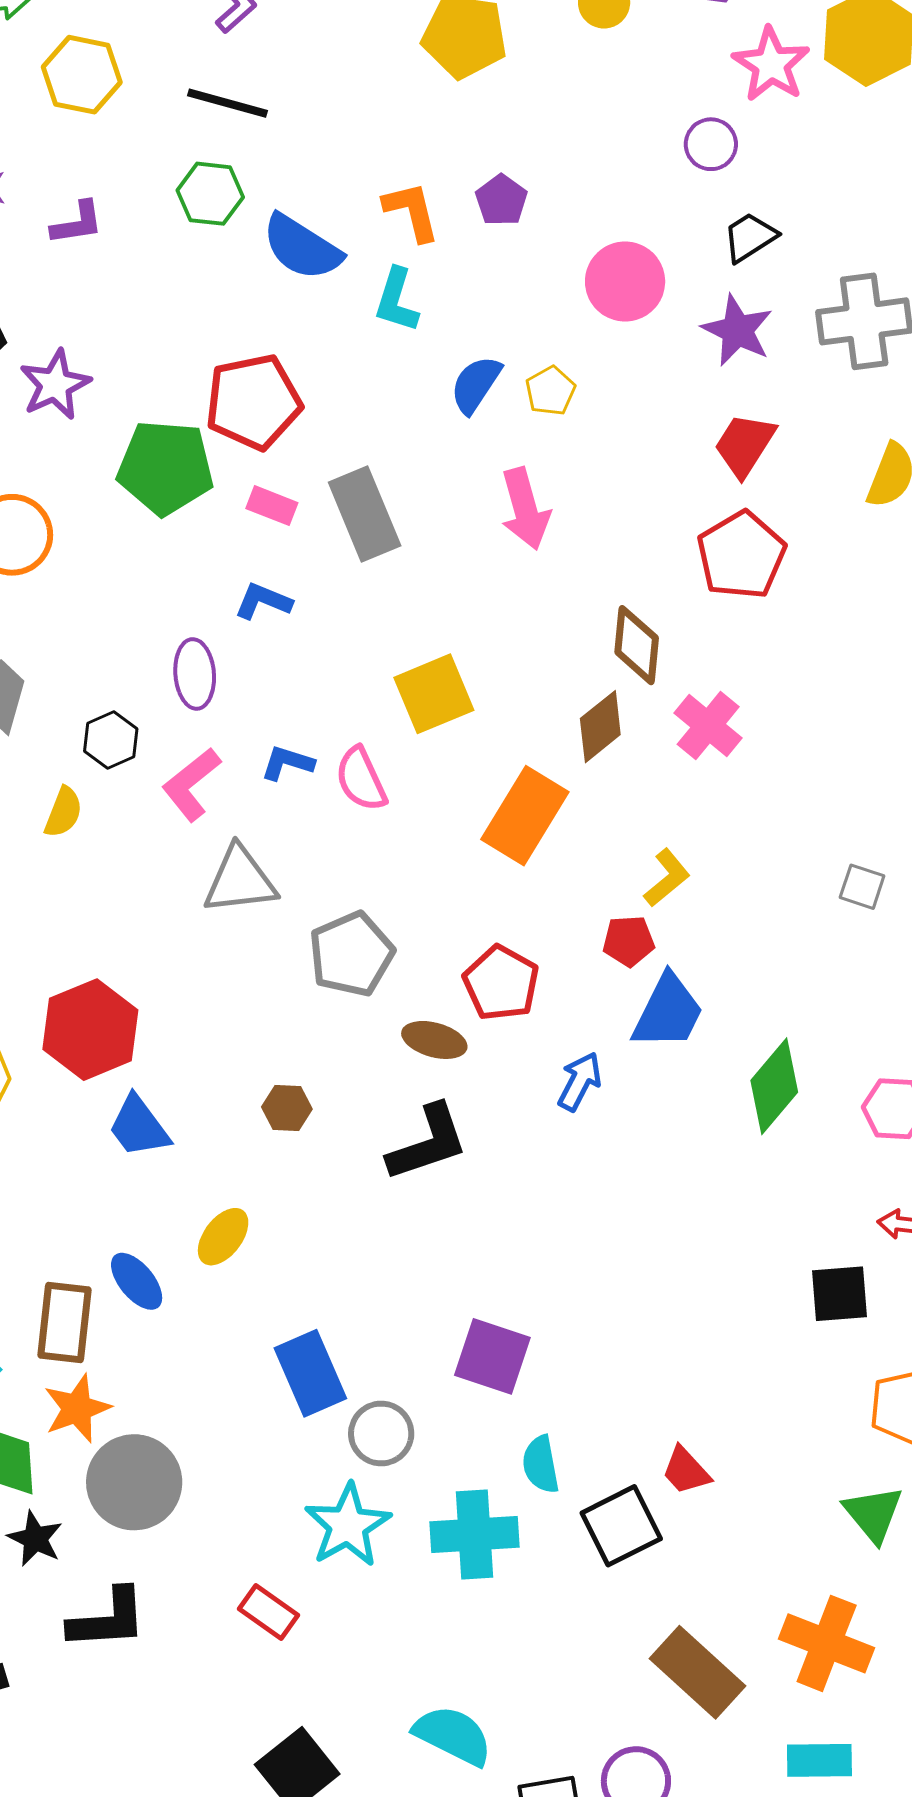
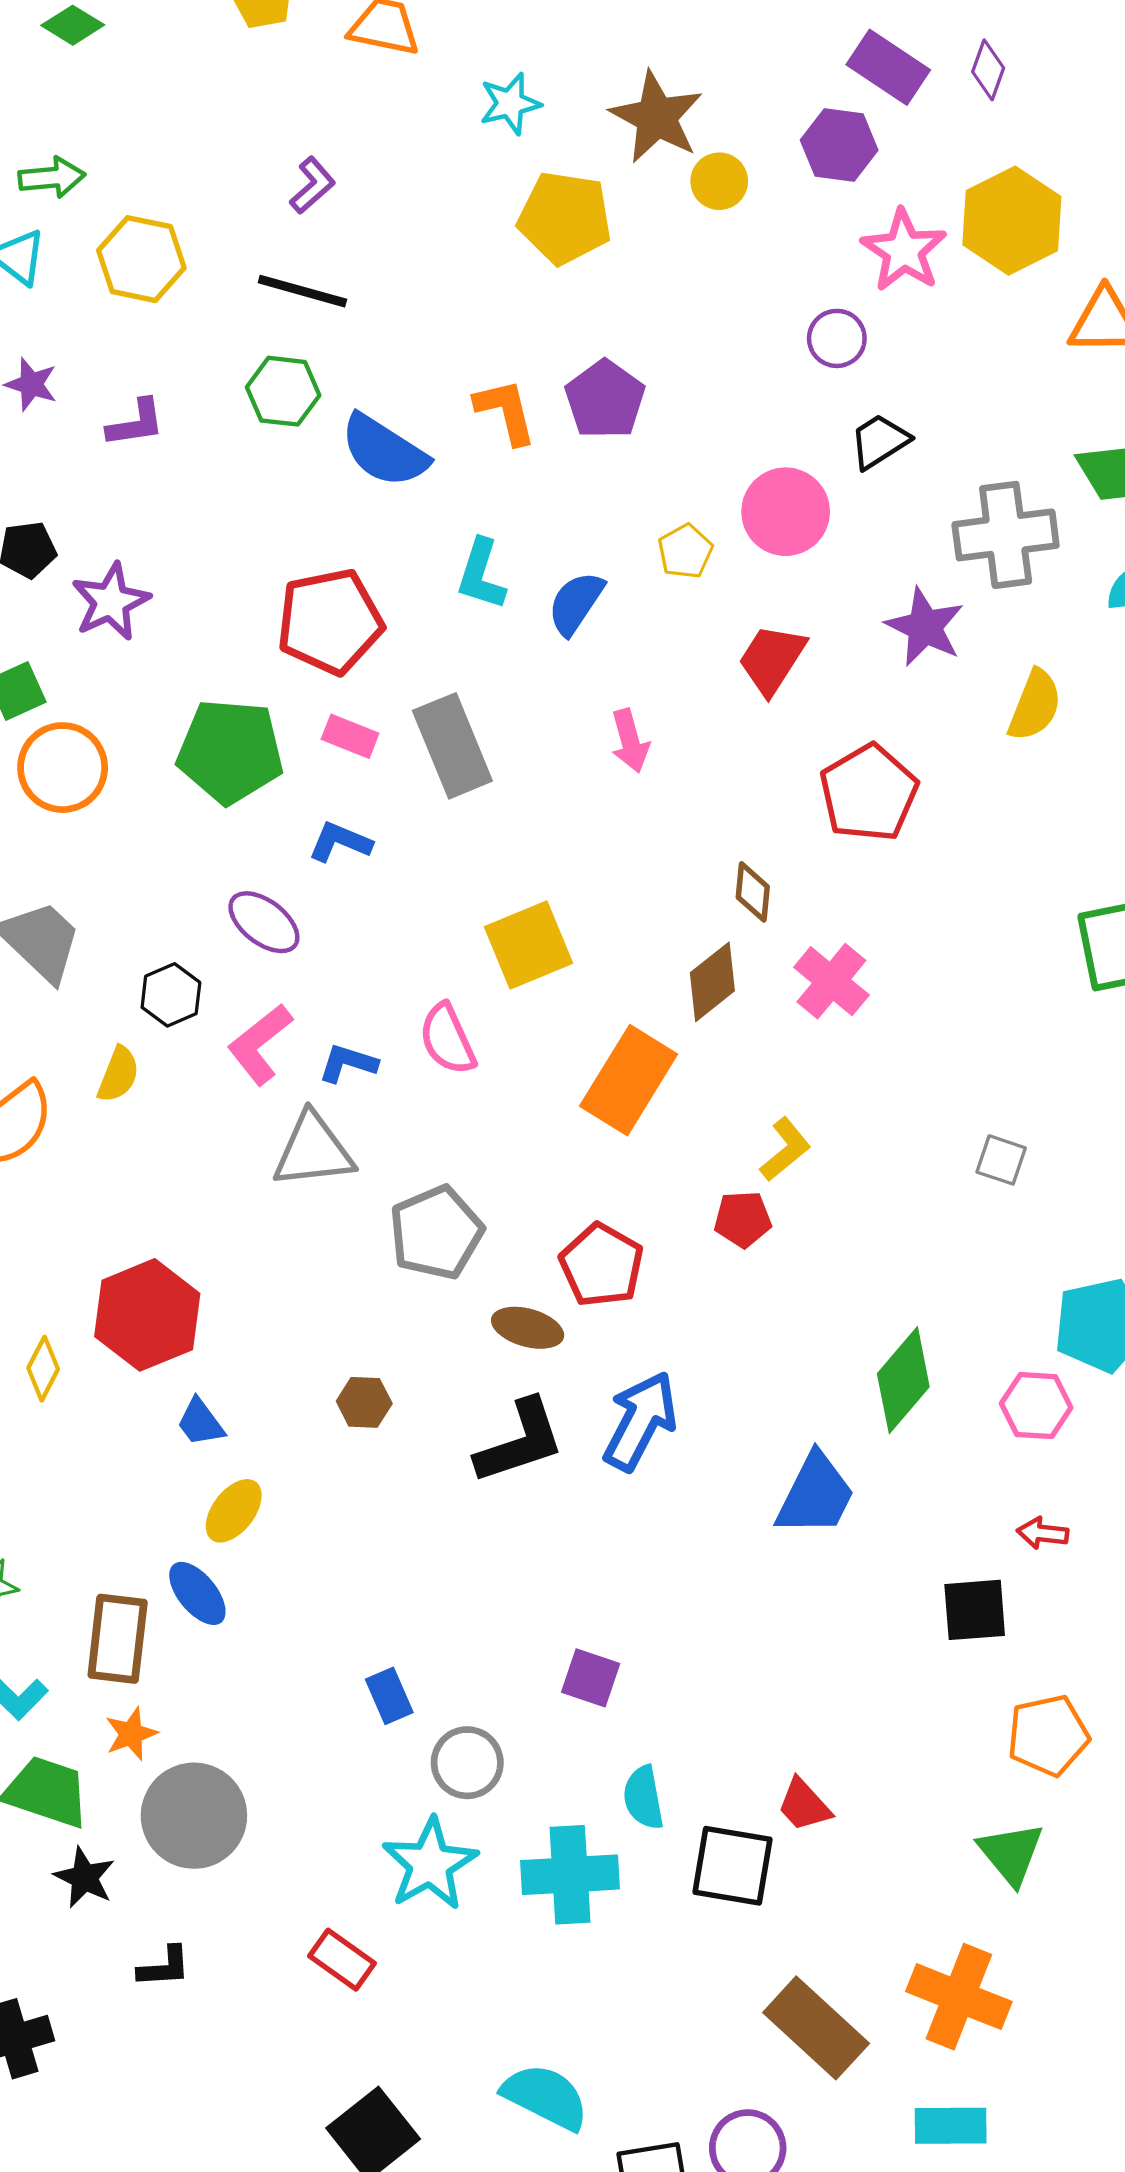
purple pentagon: (501, 200) -> (605, 400), size x1.4
pink circle: (625, 282) -> (786, 512), moved
cyan L-shape: (397, 300) -> (481, 574), moved
purple star: (737, 330) -> (925, 627), moved
yellow pentagon: (550, 391) -> (685, 551), moved
red trapezoid: (745, 445) -> (772, 659), moved
green pentagon: (165, 467) -> (230, 751), moved
pink arrow: (525, 509) -> (630, 741), size x0.7
brown diamond: (637, 645) -> (753, 892), size x0.7
purple ellipse: (195, 674) -> (264, 922), turned -48
blue L-shape: (287, 763) -> (348, 1063), moved
blue trapezoid: (668, 1012) -> (815, 1495), moved
blue arrow: (580, 1081) -> (640, 1421), moved, size x1.5
blue trapezoid: (139, 1127) -> (201, 1422), size x0.7
yellow ellipse: (223, 1237) -> (234, 1511), moved
purple square: (492, 1356) -> (591, 1678), size x0.7
blue rectangle: (310, 1373) -> (389, 1696), size x0.6
orange star: (77, 1408) -> (131, 1734), size x0.7
black square: (621, 1526) -> (732, 1866), turned 36
black L-shape: (108, 1619) -> (164, 1967), size x0.6

